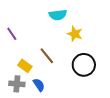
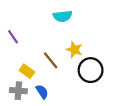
yellow star: (75, 34) -> (74, 50), moved

